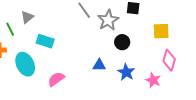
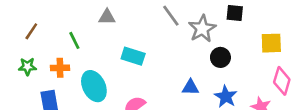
gray triangle: (27, 17) -> (107, 17), moved, turned 40
cyan rectangle: (45, 41) -> (133, 56), moved

